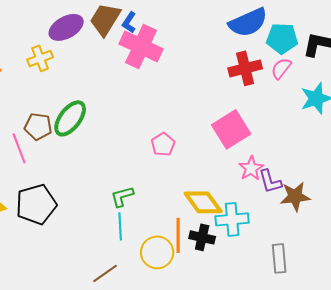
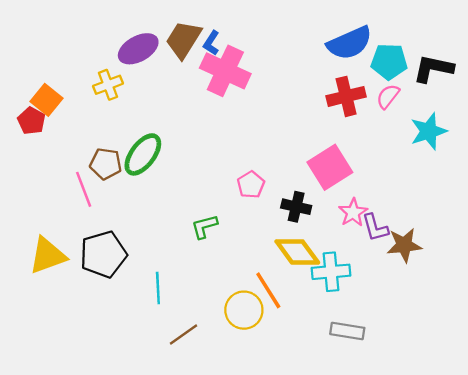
green L-shape: (122, 196) -> (204, 226), moved
cyan line: (120, 226) -> (158, 288), moved
orange line: (178, 235) -> (268, 290), turned -32
black cross: (202, 237) -> (296, 207), moved
gray rectangle: (279, 258) -> (347, 331), moved, turned -76

